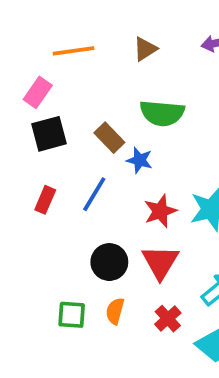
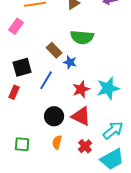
black square: (49, 134) -> (22, 67), moved
red rectangle: (45, 200) -> (14, 92), moved
red triangle: (160, 262) -> (81, 116), turned -35
green square: (72, 315) -> (22, 144), moved

